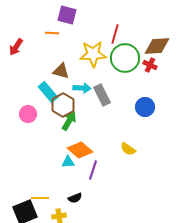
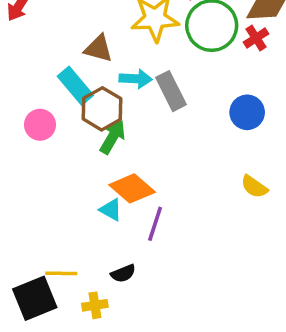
red cross: (150, 65) -> (256, 38), turned 32
yellow semicircle: (128, 149) -> (254, 187), moved
cyan triangle: (68, 162) -> (111, 210), turned 32

